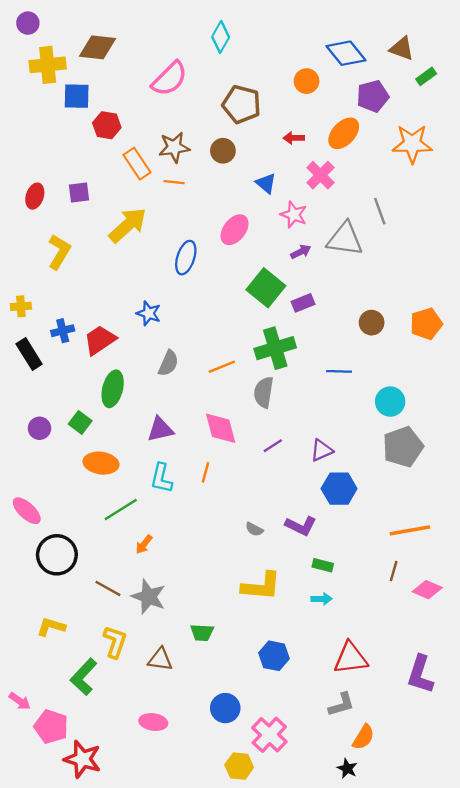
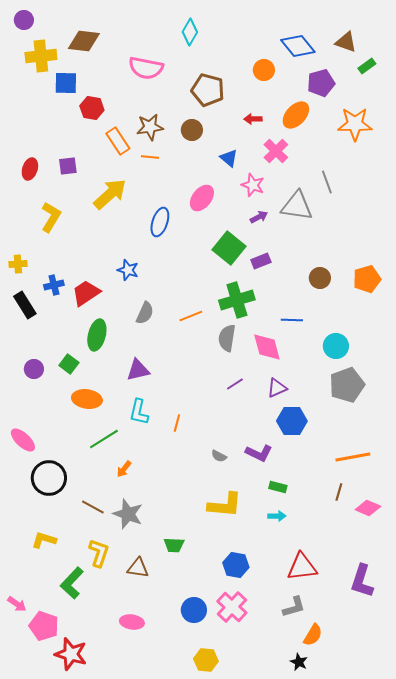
pink semicircle: (170, 79) -> (146, 68), turned 56
pink diamond: (221, 428) -> (267, 347), moved
orange line: (206, 472) -> (177, 423), moved
pink cross: (269, 735) -> (232, 607), moved

